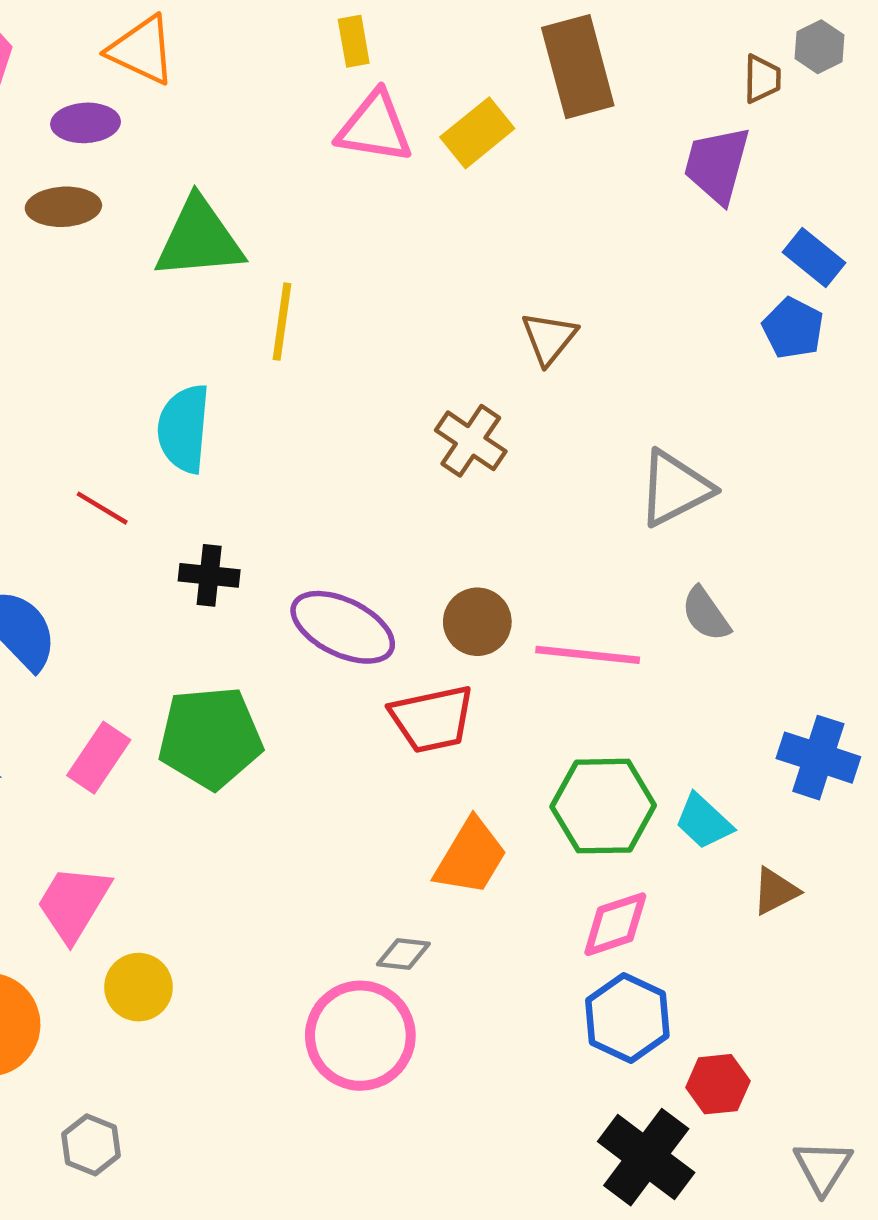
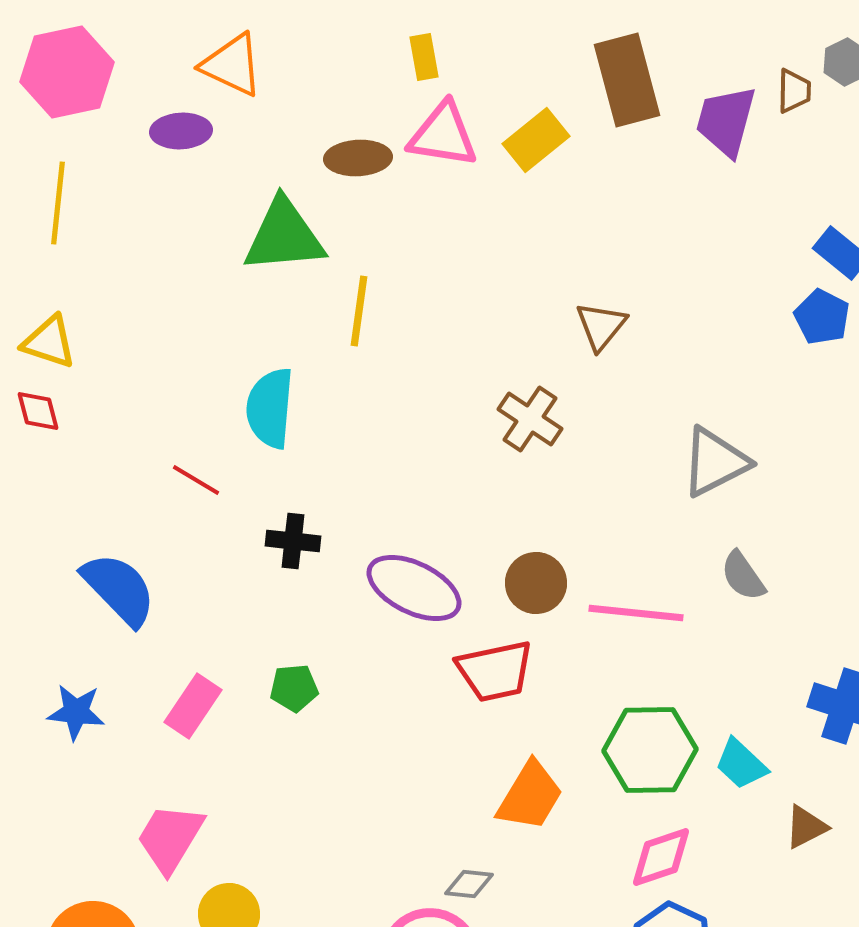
purple trapezoid: (717, 165) -> (726, 121), moved
brown ellipse: (63, 207) -> (358, 158), moved
green pentagon: (210, 738) -> (294, 688), size x0.5

